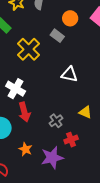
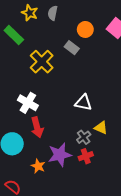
white triangle: (69, 74) -> (83, 103), moved
gray cross: (56, 121) -> (84, 137), moved
purple star: (52, 158) -> (60, 155), moved

